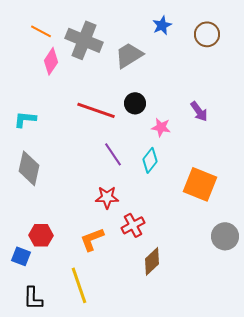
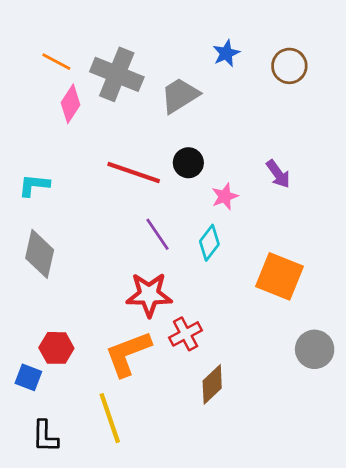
pink star: (161, 127) -> (225, 196), turned -30
red star: (107, 197) -> (149, 295), size x1.4
orange L-shape: (92, 239) -> (128, 354), size x1.4

